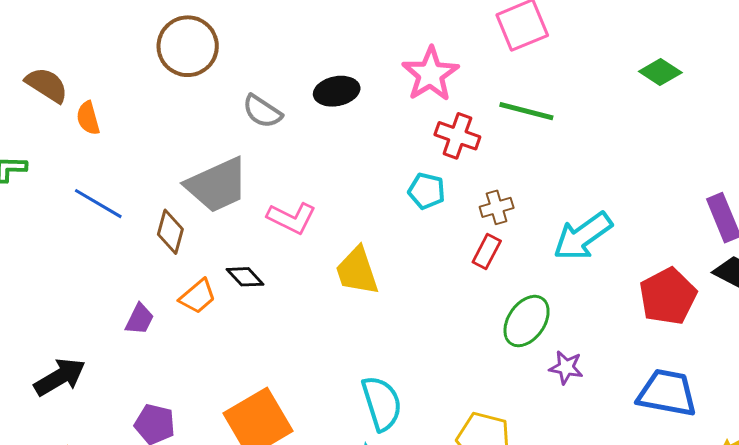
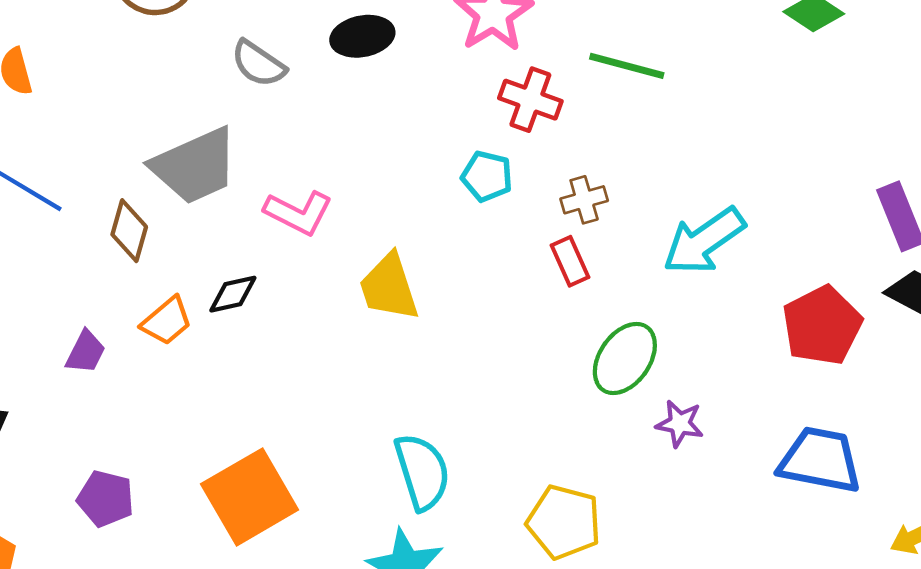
red rectangle: (487, 252) -> (570, 261), turned -52
black diamond: (245, 277) -> (233, 294), turned -60

